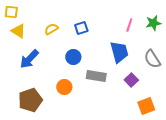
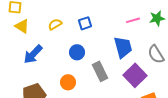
pink line: (129, 25) -> (133, 20), turned 56
gray rectangle: (96, 76) -> (100, 71), turned 54
purple square: (131, 80) -> (135, 75), size x1.6

